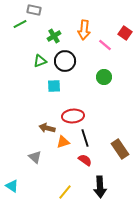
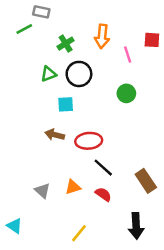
red square: (125, 33) -> (152, 40), turned -32
pink line: (105, 45) -> (128, 54), turned 32
brown arrow: (47, 128) -> (55, 135), moved
black line: (85, 138) -> (103, 168), turned -30
orange triangle: (63, 142) -> (73, 187), moved
black arrow: (100, 187) -> (136, 226), moved

